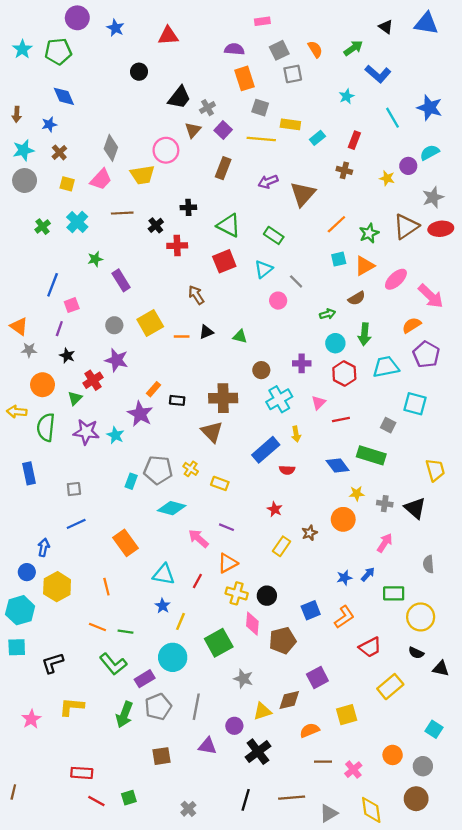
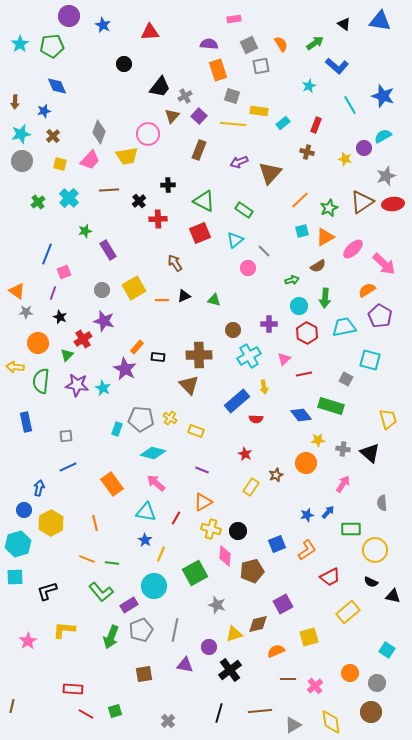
pink arrow: (198, 538) -> (156, 483), moved

